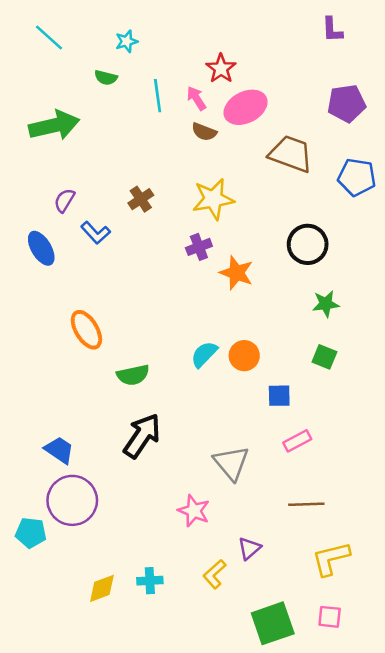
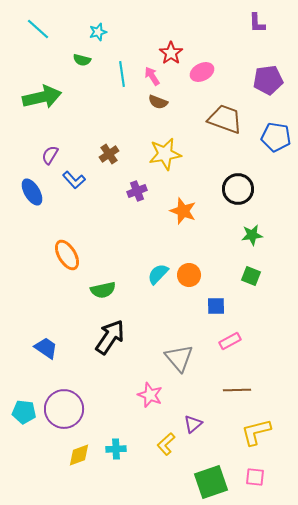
pink ellipse: (246, 107) -> (202, 72), moved, size x0.7
purple cross: (199, 247) -> (137, 191), moved
purple circle: (72, 500) -> (64, 409), moved

